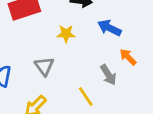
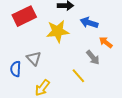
yellow star: (66, 34) -> (58, 31), size x1.6
gray triangle: (44, 66) -> (34, 58), moved

